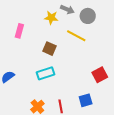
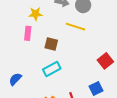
yellow star: (51, 18) -> (36, 14), moved
pink rectangle: (19, 31) -> (28, 33), moved

